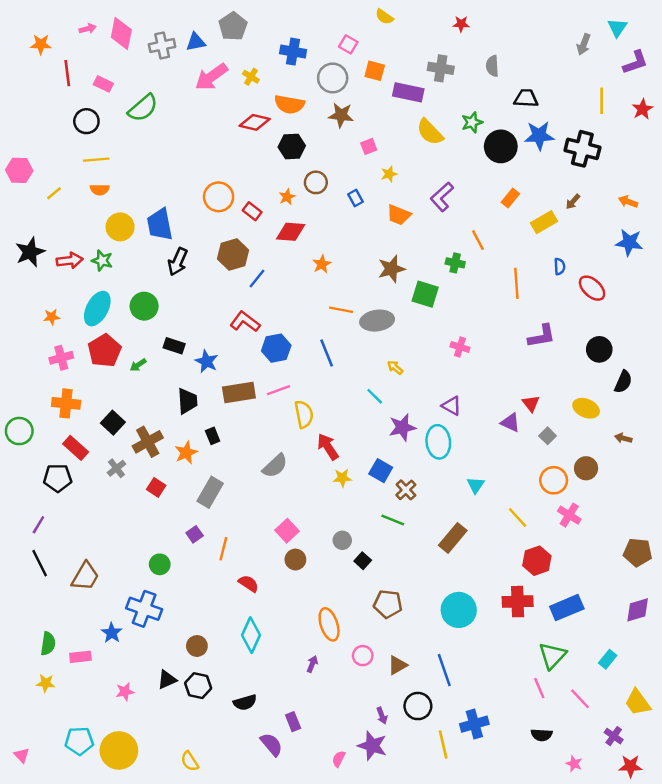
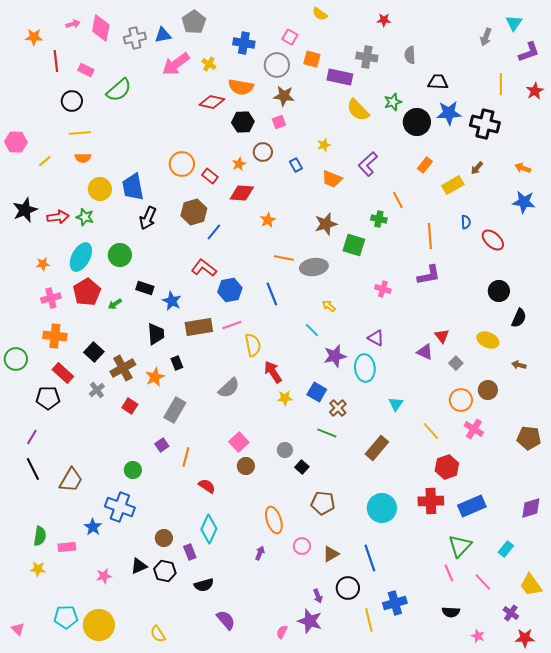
pink square: (369, 146) -> (279, 122), moved
purple L-shape: (542, 336) -> (429, 275), moved
brown pentagon: (638, 552) -> (529, 438), moved
purple rectangle: (293, 722) -> (190, 552), moved

